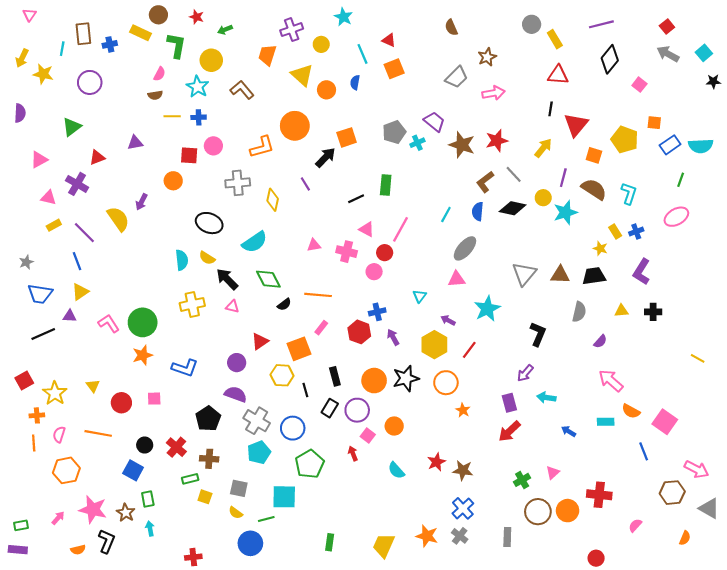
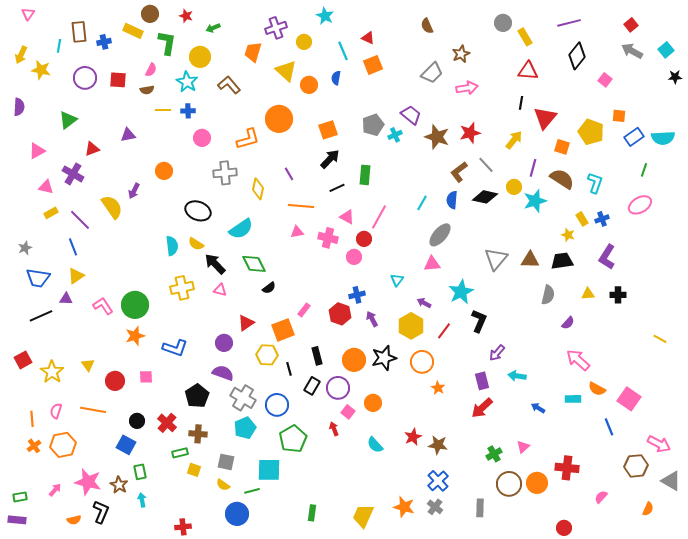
red square: (189, 155) -> (118, 80), moved
black arrow: (325, 158) -> (330, 159), moved
orange line: (318, 295) -> (301, 206), moved
black L-shape: (538, 334) -> (479, 321), moved
orange cross: (37, 415) -> (34, 446), moved, turned -32

